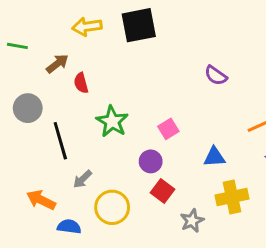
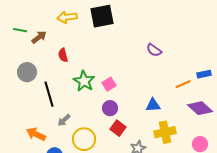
brown arrow: (57, 64) -> (39, 37), moved
pink square: (168, 129) -> (109, 84), moved

